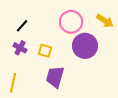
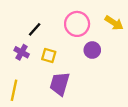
black line: (22, 26) -> (35, 29), moved
purple circle: (85, 46) -> (92, 50), size x0.6

